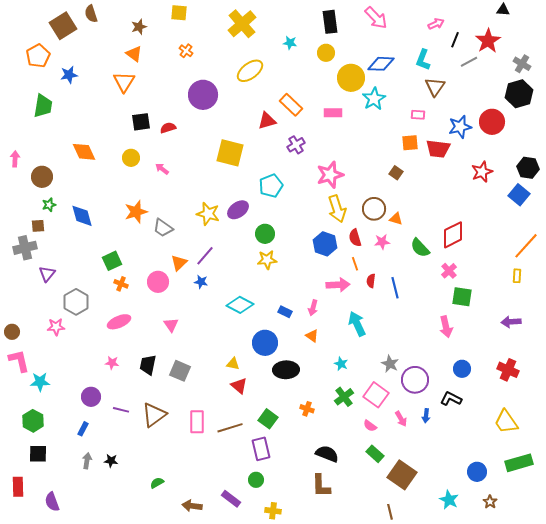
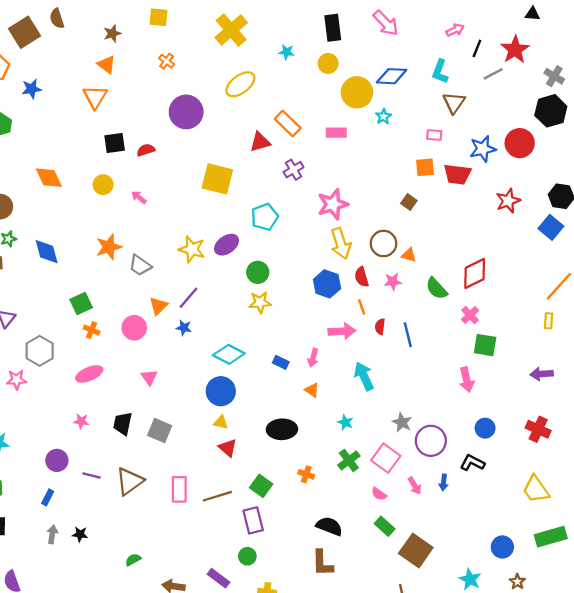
cyan star: (374, 99) -> (383, 117), size x0.6
blue circle: (265, 343) -> (221, 391), moved

